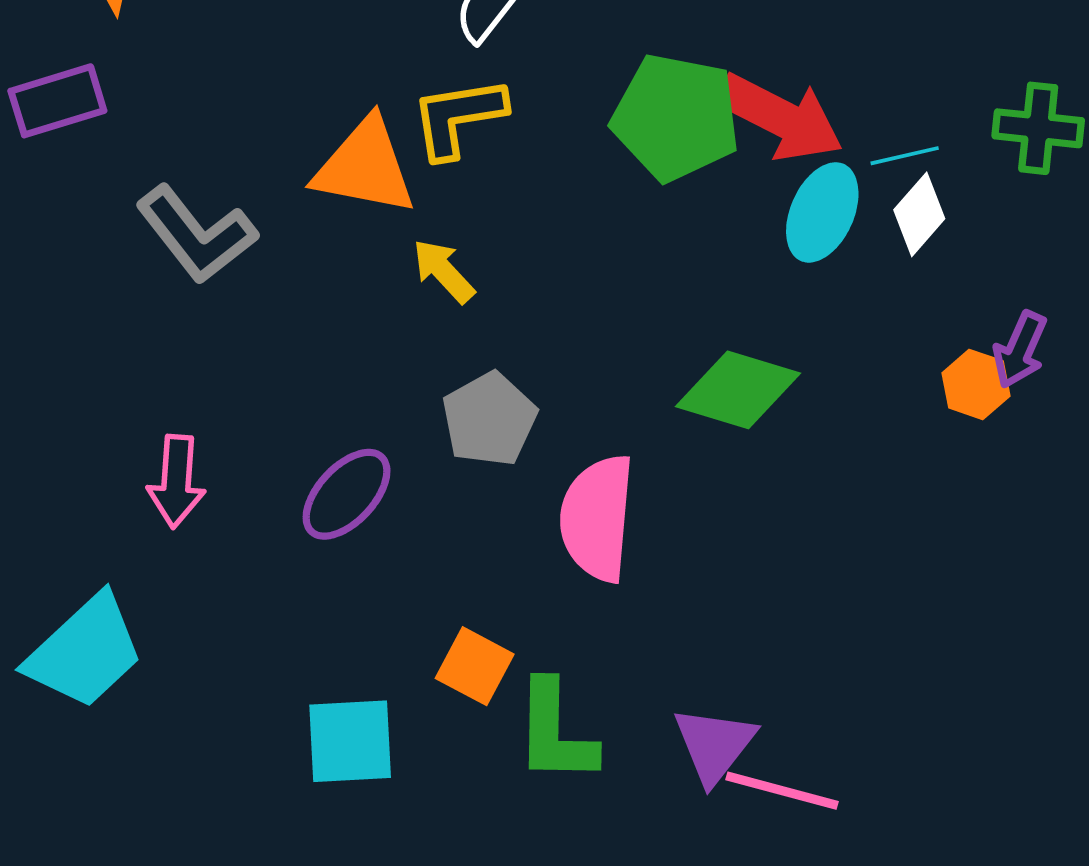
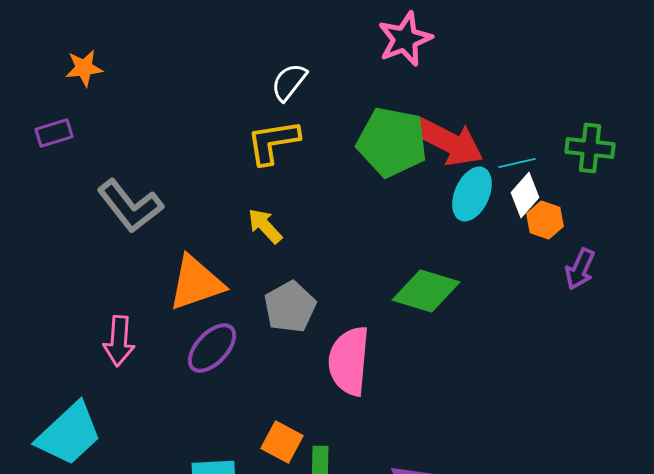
purple rectangle: (57, 101) -> (54, 133), size x0.7
orange triangle: (365, 167) -> (196, 283), moved, turned -30
orange hexagon: (976, 384) -> (545, 220), moved

